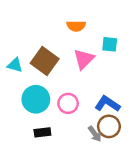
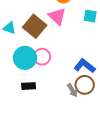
pink triangle: (84, 59) -> (57, 16), moved, turned -36
pink circle: (68, 103) -> (42, 57), moved

